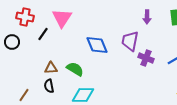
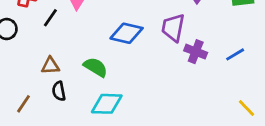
blue diamond: (97, 45) -> (127, 33), turned -55
brown triangle: (51, 68) -> (50, 66), moved

